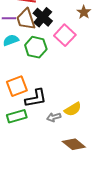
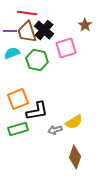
pink square: (65, 35) -> (66, 48), turned 30
brown diamond: (74, 144) -> (75, 157), turned 70

